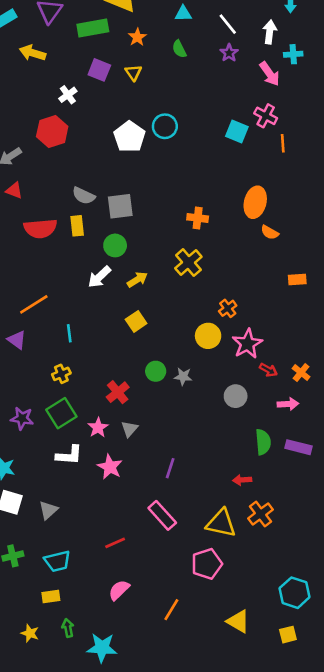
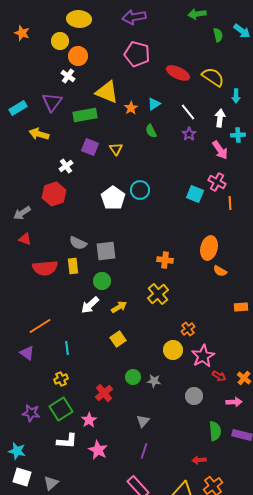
cyan triangle: (183, 14) -> (154, 104), turned -32
orange star: (137, 37) -> (131, 108), moved
gray triangle: (129, 429) -> (143, 421), moved

